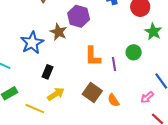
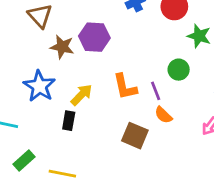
brown star: (59, 32) -> (62, 47), moved
yellow arrow: (56, 94) -> (82, 95), moved
orange semicircle: (113, 100) -> (163, 115), moved

